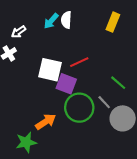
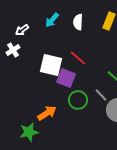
white semicircle: (66, 20) -> (78, 22), moved
red line: (79, 62) -> (78, 58), turned 66
green circle: (79, 108) -> (78, 100), size x0.7

